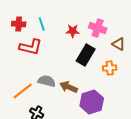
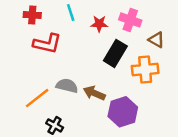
cyan line: (42, 24) -> (71, 13), moved
orange cross: (110, 68) -> (145, 70), size x1.5

